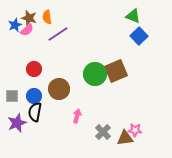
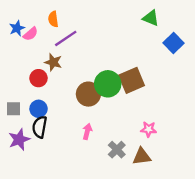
brown star: (29, 18) -> (53, 62), moved
blue square: (139, 36) -> (174, 43), moved
brown circle: (59, 89) -> (88, 94), moved
pink star: (135, 130) -> (149, 129), moved

